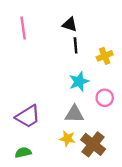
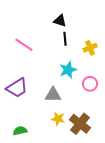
pink line: (23, 28) -> (24, 45), moved, turned -48
gray triangle: (74, 114) -> (53, 95), moved
purple trapezoid: (28, 116) -> (17, 88), moved

